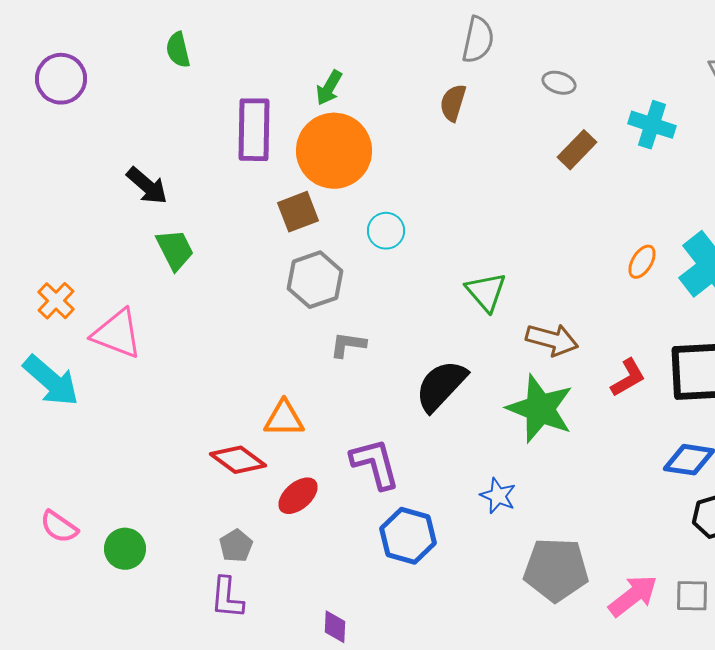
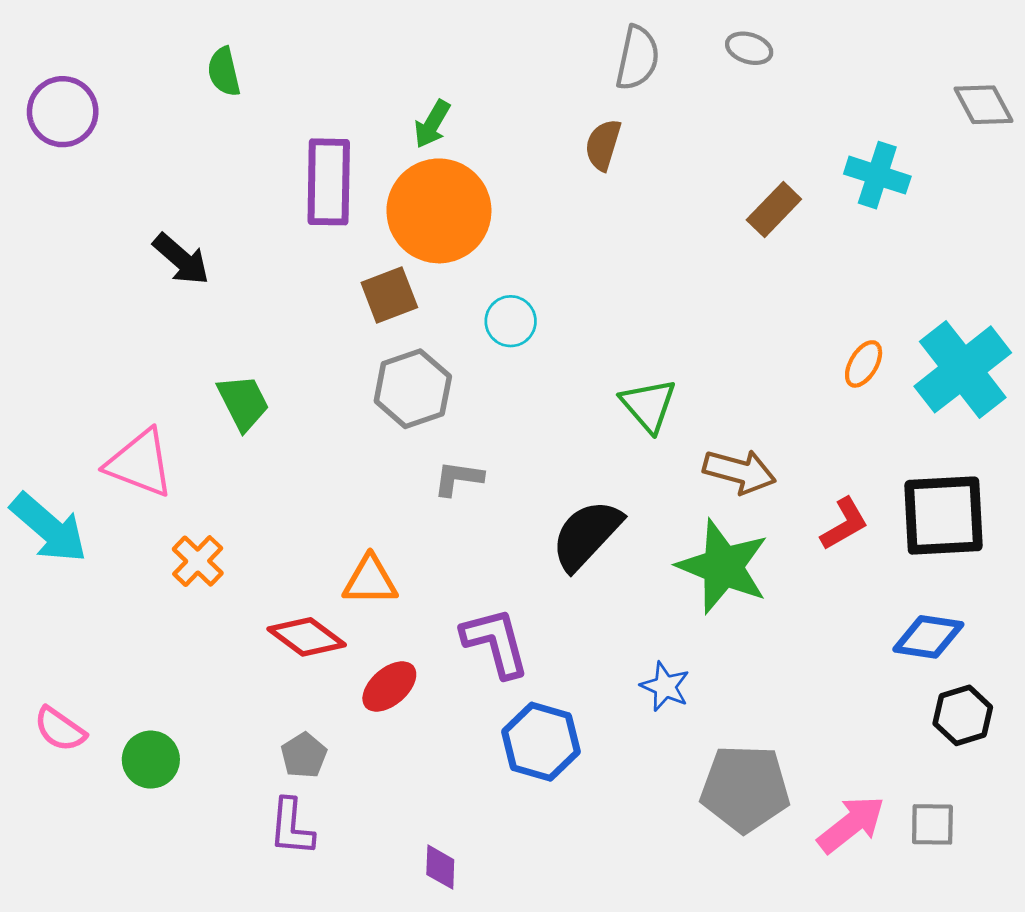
gray ellipse: (559, 83) -> (749, 48), moved
green trapezoid: (175, 250) -> (243, 403), moved
orange cross: (56, 301) -> (198, 561), moved

